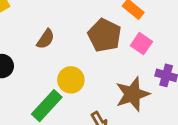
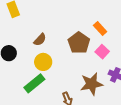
yellow circle: (71, 80) -> (43, 62), moved

